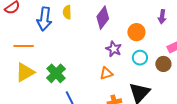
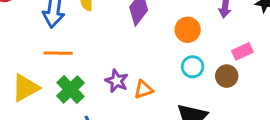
orange line: (24, 46) -> (58, 53), moved
purple star: (114, 49) -> (117, 81), moved

